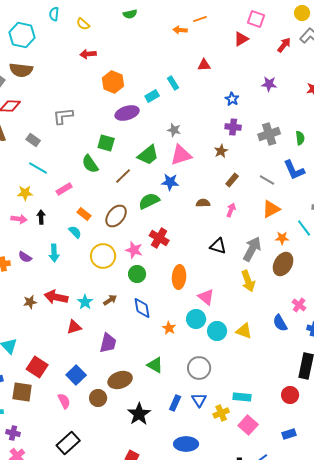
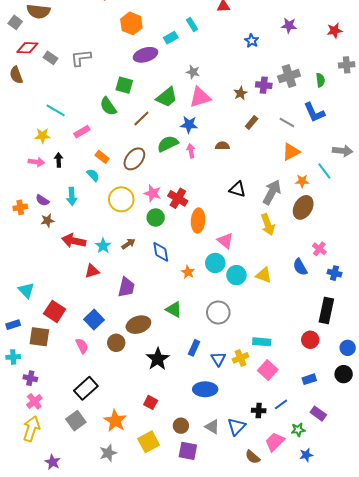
purple cross: (233, 127) -> (264, 85), moved
gray rectangle: (33, 140) -> (51, 58), moved
pink arrow: (231, 210) -> (191, 151), moved, turned -32
red cross: (159, 238) -> (178, 198), moved
brown star: (30, 302) -> (47, 221), moved
blue triangle: (199, 400) -> (218, 359), moved

